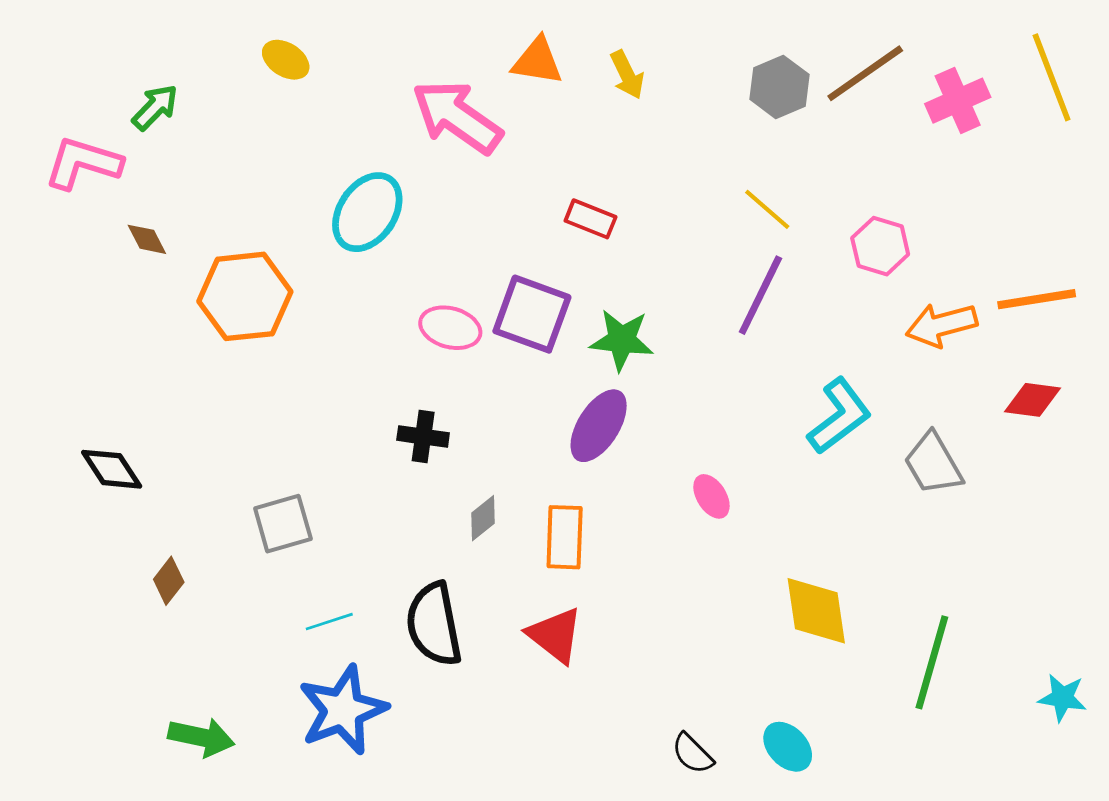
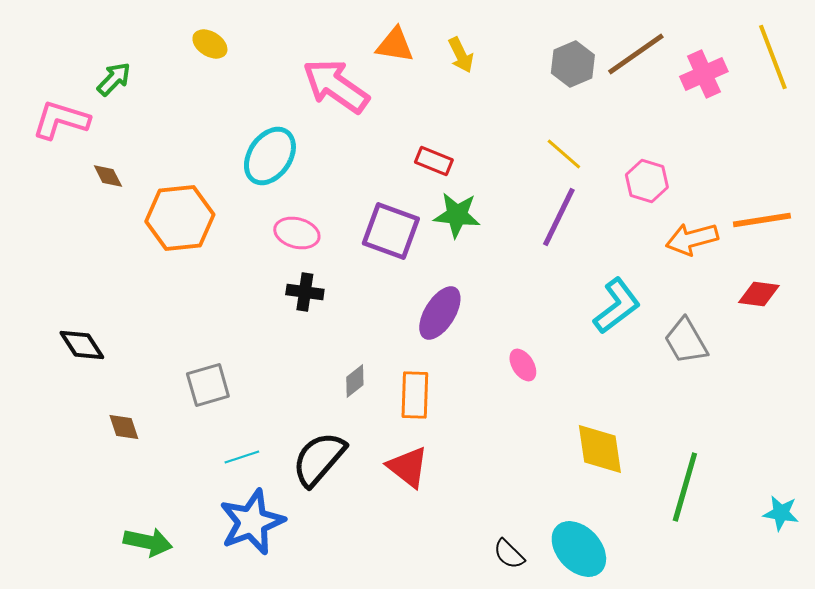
pink ellipse: (450, 328) -> (297, 233), moved
green star: (622, 340) -> (457, 215), moved
black cross: (423, 437) -> (305, 292), moved
brown diamond: (169, 581) -> (124, 427), turned -56
black semicircle: (434, 624) -> (319, 459), turned 52
cyan ellipse: (788, 747) -> (579, 549), size x1.5

